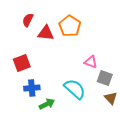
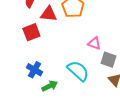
red square: (22, 63) -> (31, 32), moved
blue cross: (32, 88) -> (34, 70), turned 35

